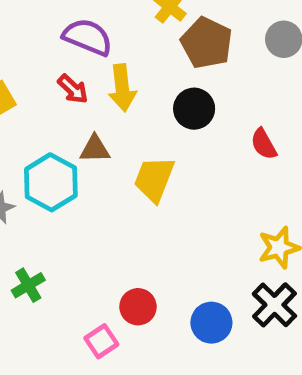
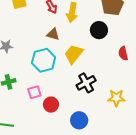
cyan hexagon: (51, 182) -> (44, 60), moved
black cross: (274, 305) -> (86, 83), moved
pink square: (101, 341) -> (34, 92), moved

